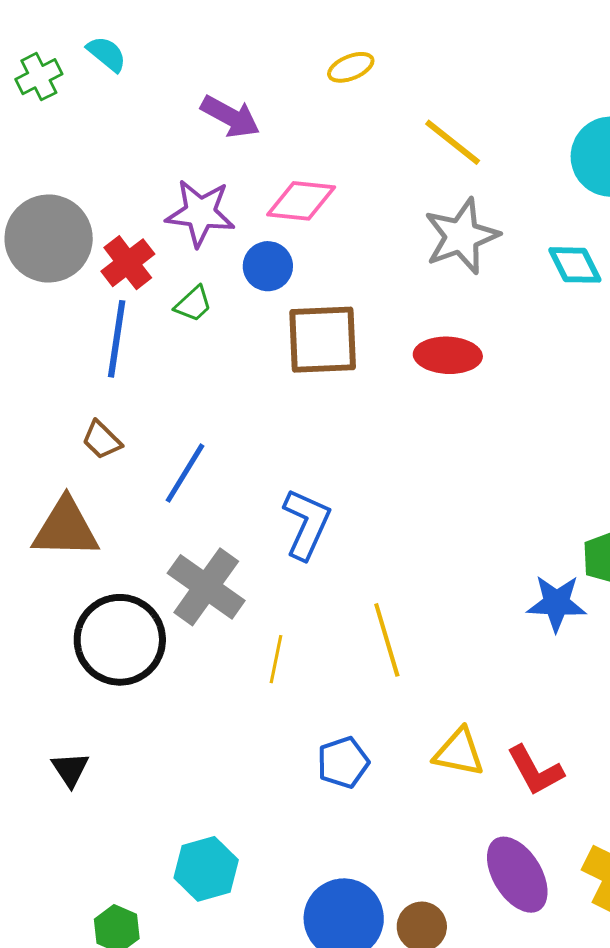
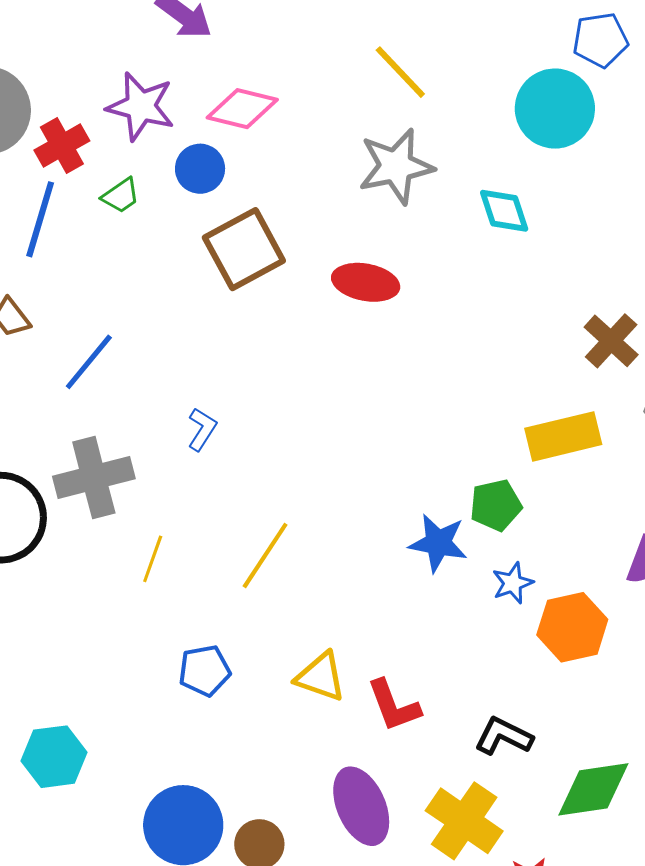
brown square: (323, 340) -> (244, 249), turned -34
blue L-shape: (307, 524) -> (202, 429), size x0.6
gray cross: (206, 587) -> (94, 477), turned 32
yellow line: (387, 640) -> (265, 556), turned 42

